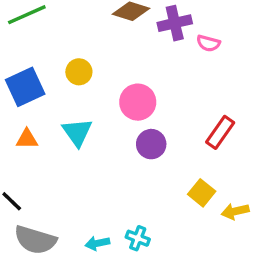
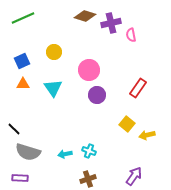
pink semicircle: (208, 43) -> (131, 35), turned 64
blue square: (25, 87) -> (22, 61), size x0.7
orange triangle: (27, 139) -> (23, 84), moved

